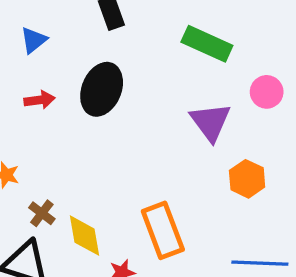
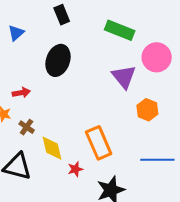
pink circle: (267, 92) -> (157, 57), size x1.5
red arrow: (40, 100) -> (21, 93), moved
brown cross: (42, 213) -> (27, 127), moved

